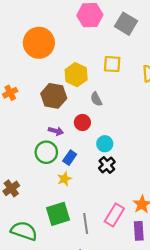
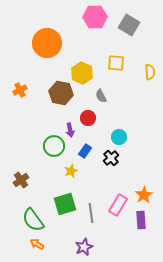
purple arrow: (56, 131) -> (70, 130), moved, turned 64
cyan circle: (105, 144) -> (119, 137), moved
blue rectangle: (70, 158) -> (85, 151), moved
green semicircle: (24, 231) -> (33, 220), turned -145

